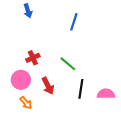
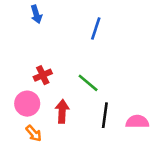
red arrow: (48, 86) -> (62, 111), turned -150

